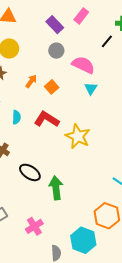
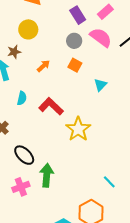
pink semicircle: (83, 65) -> (101, 37), moved
orange square: (52, 87) -> (75, 65), moved, turned -32
pink cross: (34, 226) -> (21, 187), moved

